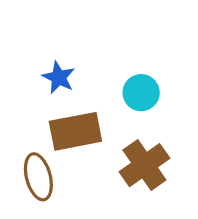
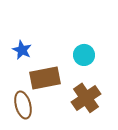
blue star: (59, 77) -> (22, 50), moved

